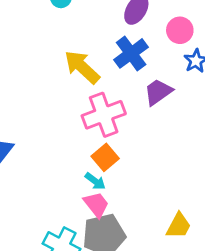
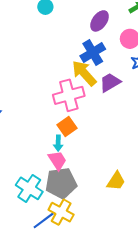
yellow arrow: (82, 67) -> (84, 73), moved
cyan arrow: (95, 181) -> (58, 143), turned 49

